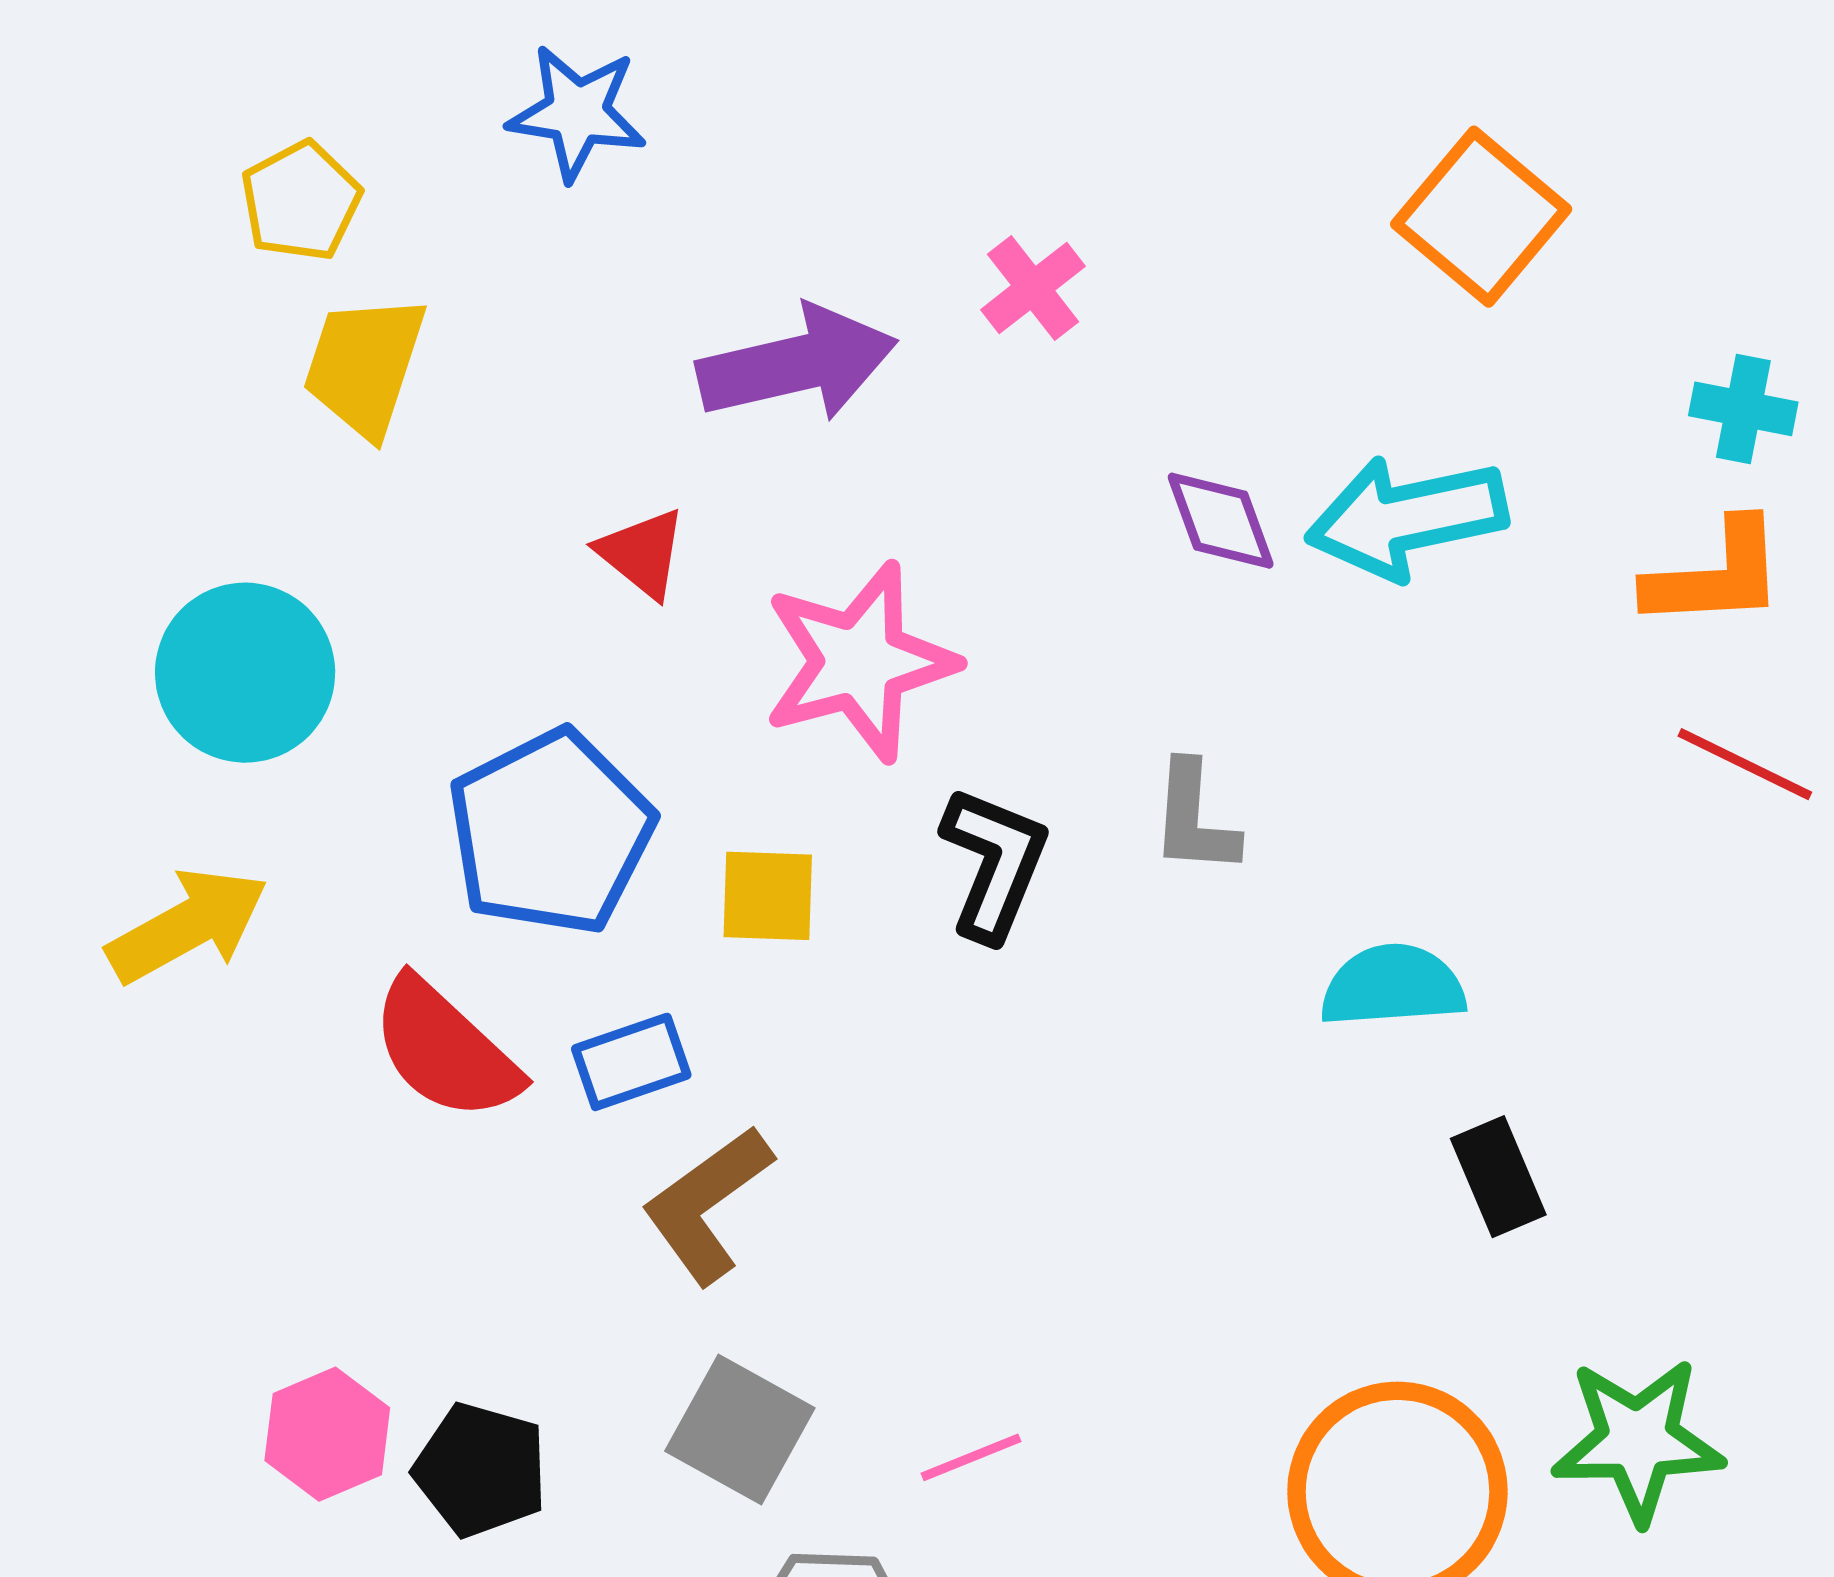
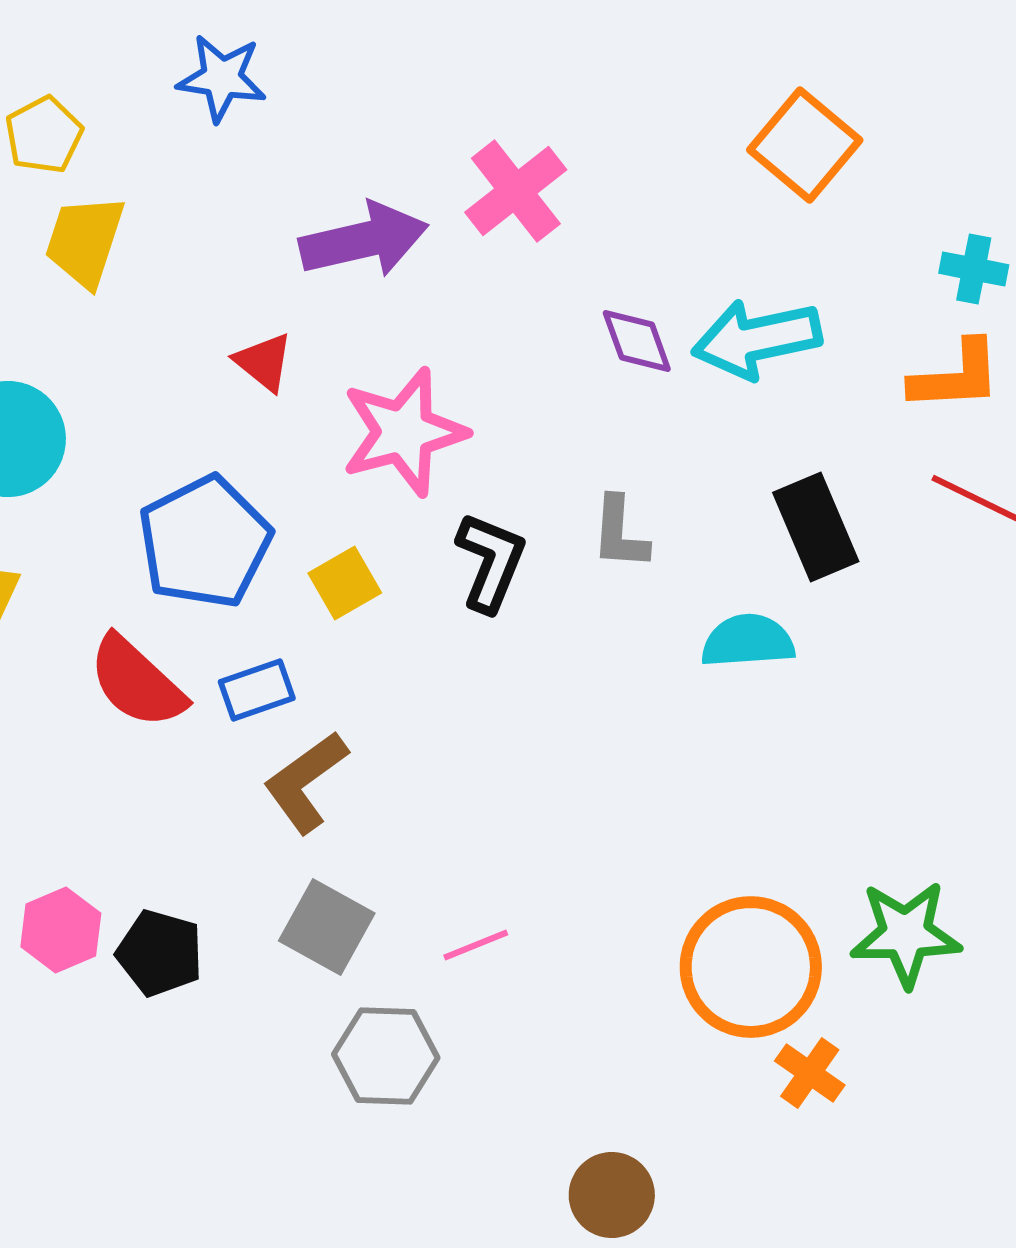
pink cross: (1033, 288) -> (516, 191), size x1.5
yellow square: (768, 896) -> (345, 583), turned -32
black rectangle: (1498, 1177) -> (816, 527), moved, size x1.4

